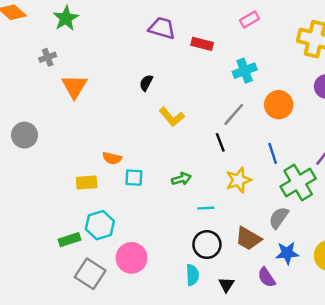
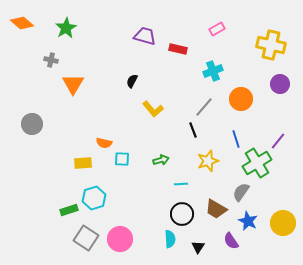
gray cross: (48, 57) -> (51, 60), turned 32
blue star: (287, 253) -> (248, 221), turned 30
pink circle: (132, 258) -> (120, 239), moved

